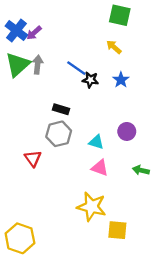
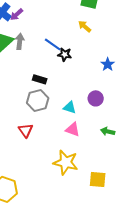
blue star: (121, 80) -> (108, 64), moved
red triangle: (33, 158) -> (26, 130), moved
yellow square: (117, 230) -> (98, 179), moved

